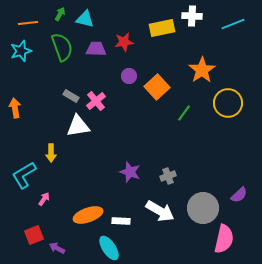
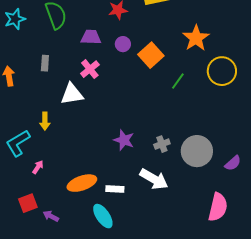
purple trapezoid: (96, 49) -> (91, 37), moved
gray rectangle: (71, 96) -> (45, 63), moved, turned 63
gray circle: (203, 208) -> (197, 151), moved

